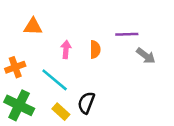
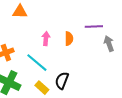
orange triangle: (33, 27) -> (20, 12), moved
gray arrow: (146, 56) -> (109, 44), turned -147

